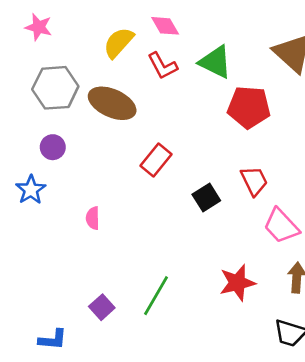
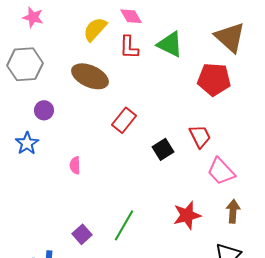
red L-shape: (162, 66) -> (129, 47), turned 30
gray hexagon: (55, 88) -> (25, 64), moved
red pentagon: (249, 107) -> (214, 79), moved

